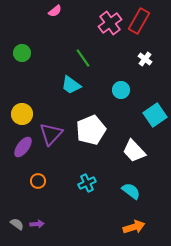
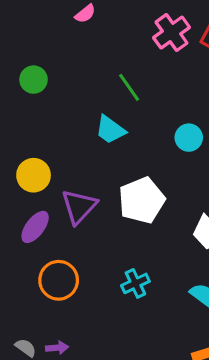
orange circle: (38, 181) -> (59, 280), size x1.6

